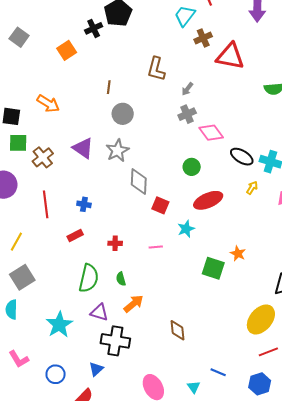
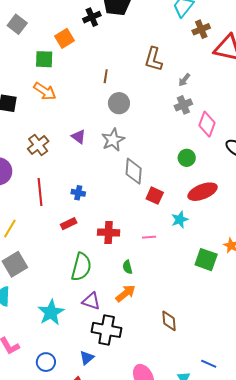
pink diamond: (211, 133) -> (207, 124), turned 55
green square: (18, 143) -> (44, 59), moved
purple triangle: (83, 148) -> (79, 137), size x0.7
red cross: (115, 243) -> (109, 232), size x1.5
green semicircle: (121, 279) -> (127, 267), moved

